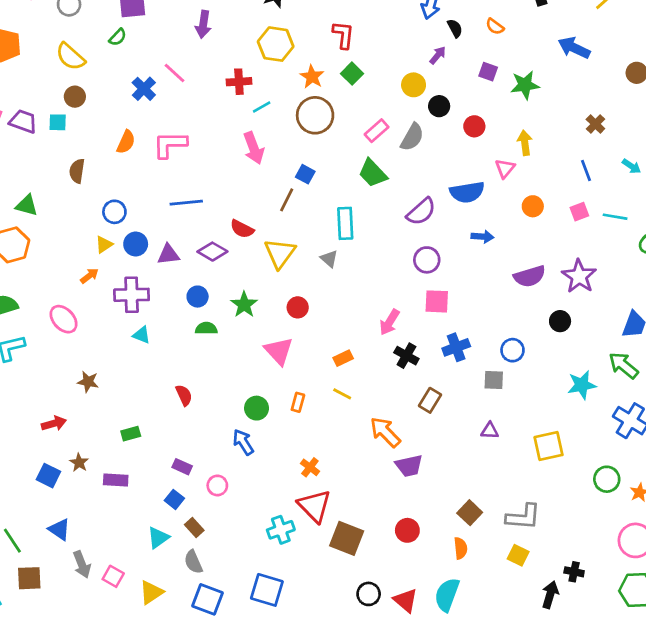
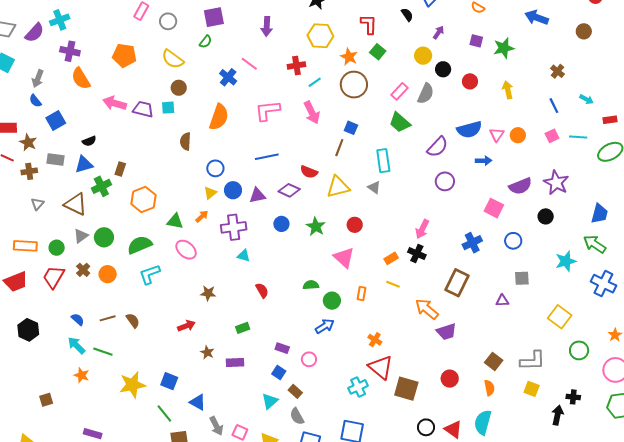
black semicircle: (455, 28) -> (407, 15), moved
orange semicircle: (126, 142) -> (219, 117), size x1.5
pink L-shape: (170, 144) -> (268, 111), moved
pink triangle: (505, 168) -> (497, 135), moved
green triangle: (27, 205) -> (175, 221), moved
yellow triangle: (280, 253) -> (338, 187), turned 45
pink square: (437, 301) -> (494, 208), moved, turned 30
green semicircle: (206, 328) -> (311, 285), moved
black cross: (406, 356) -> (417, 254), moved
gray square: (494, 380) -> (522, 278), moved
red semicircle: (184, 395) -> (262, 290), moved
brown rectangle: (430, 400) -> (457, 283), size x1.5
blue arrow: (243, 442) -> (325, 326), turned 96
yellow square: (548, 446) -> (560, 317), moved, turned -35
blue square: (48, 476) -> (169, 381), moved
green circle: (607, 479) -> (579, 350), moved

